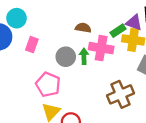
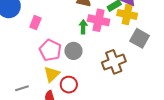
pink rectangle: (32, 45) -> (35, 23), moved
gray circle: (66, 57) -> (73, 51), moved

